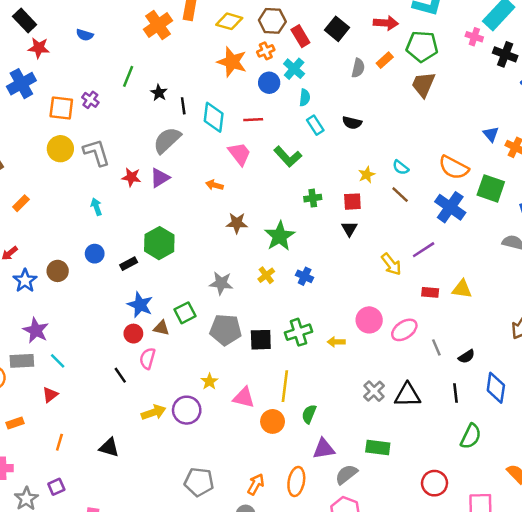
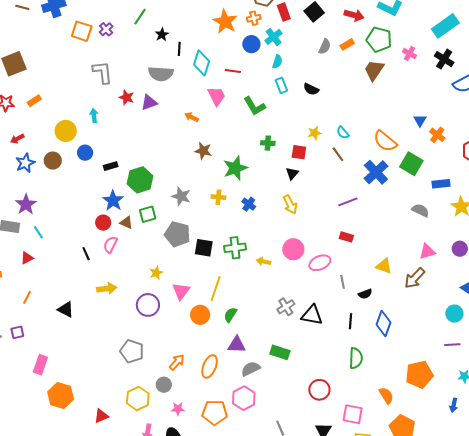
pink cross: (474, 37) -> (410, 54), moved
gray semicircle: (167, 140) -> (161, 74), turned -145
yellow circle: (60, 149) -> (66, 131), moved
green hexagon: (159, 243) -> (140, 180), moved
yellow arrow: (391, 264) -> (290, 204), moved
yellow cross: (266, 275) -> (218, 197), turned 32
yellow triangle: (462, 289) -> (384, 266), moved
pink triangle: (244, 398) -> (181, 291), turned 42
purple circle: (187, 410) -> (148, 305), moved
green semicircle: (471, 436) -> (356, 358), turned -35

